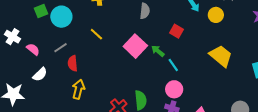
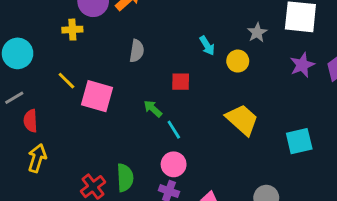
red square: (176, 31) -> (181, 82), turned -32
pink square: (135, 46) -> (97, 96), moved, turned -30

